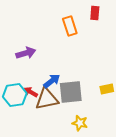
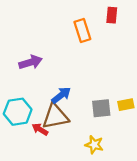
red arrow: (31, 92) -> (40, 129), moved
gray square: (71, 92) -> (101, 108), moved, size x0.7

